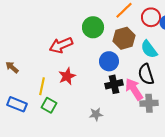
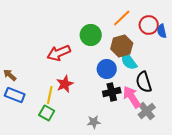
cyan semicircle: (149, 49) -> (129, 61), moved
yellow line: (42, 86) -> (50, 95), moved
gray cross: (149, 103) -> (147, 111), turned -36
blue rectangle: (17, 104) -> (15, 95), moved

